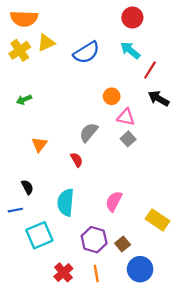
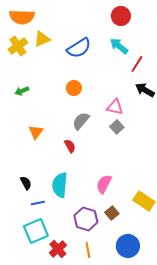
orange circle: (112, 96) -> (74, 88), moved
black semicircle: (27, 187) -> (26, 183), moved
blue line: (15, 210) -> (38, 203), moved
cyan square: (39, 235) -> (36, 231), moved
brown square: (123, 244) -> (112, 213), moved

